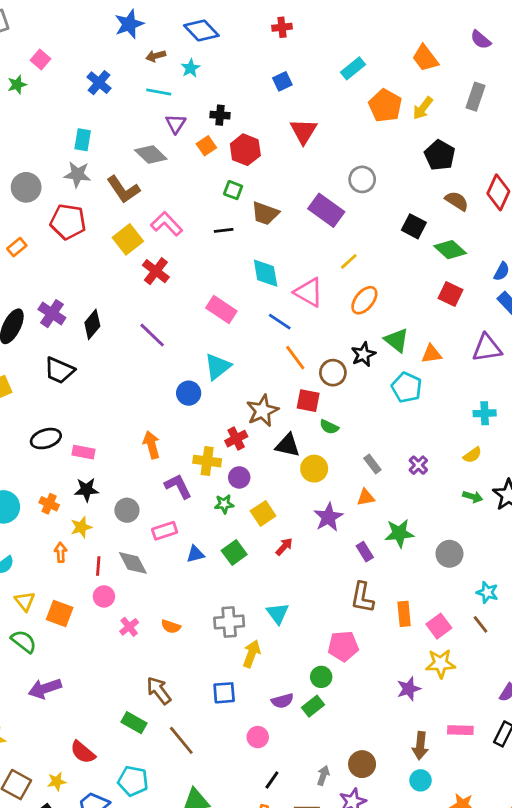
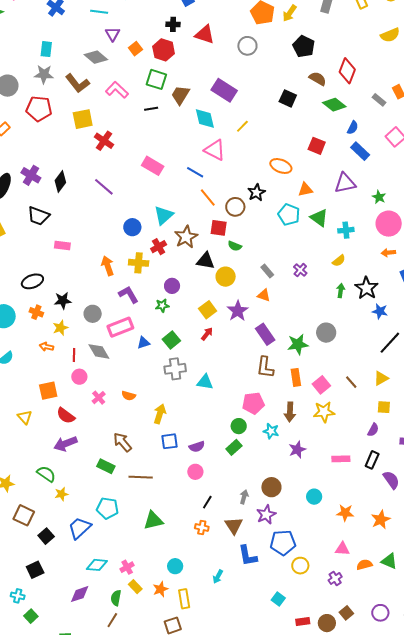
black cross: (220, 115) -> (173, 24), moved
red triangle: (303, 131) -> (205, 34), turned -40
gray circle: (362, 179) -> (247, 46), moved
green square: (233, 190) -> (156, 79), size x1.5
brown trapezoid: (265, 213) -> (180, 95), turned 105
pink L-shape: (167, 224) -> (117, 90), moved
yellow square: (128, 239) -> (83, 119), turned 30
green diamond: (450, 250) -> (334, 105), moved
cyan diamond: (266, 273) -> (205, 119), moved
orange ellipse: (364, 300) -> (281, 166), moved, turned 75
green triangle: (397, 340) -> (319, 218), moved
cyan triangle: (218, 367) -> (164, 215), moved
black ellipse: (46, 439) -> (32, 281), moved
red cross: (236, 439) -> (159, 247), moved
pink rectangle: (83, 452) -> (62, 245), moved
yellow cross: (207, 461) -> (139, 263), moved
orange triangle: (366, 497) -> (264, 295), turned 32
green arrow: (473, 497) -> (341, 291), turned -96
yellow square: (263, 513) -> (208, 310), moved
pink rectangle: (165, 531) -> (120, 327), size x1.4
green star: (399, 533) -> (298, 344), moved
orange arrow: (61, 552) -> (46, 347), turned -72
purple rectangle: (365, 552) -> (265, 334), size x1.5
cyan star: (487, 592) -> (271, 431), moved
yellow triangle: (25, 601) -> (25, 417), moved
orange square: (60, 613) -> (48, 391), turned -30
cyan triangle: (278, 613) -> (205, 382), turned -42
gray cross: (229, 622) -> (175, 369), moved
green semicircle: (24, 641) -> (46, 474), moved
yellow arrow: (252, 654) -> (160, 414), moved
purple arrow: (45, 689) -> (65, 444), moved
purple star: (409, 689) -> (297, 450), moved
purple semicircle: (282, 701) -> (197, 447), moved
brown line: (181, 740) -> (141, 477), turned -45
brown arrow: (420, 746) -> (290, 412), moved
red semicircle: (83, 752) -> (66, 416), moved
yellow star: (57, 782) -> (62, 494), moved

